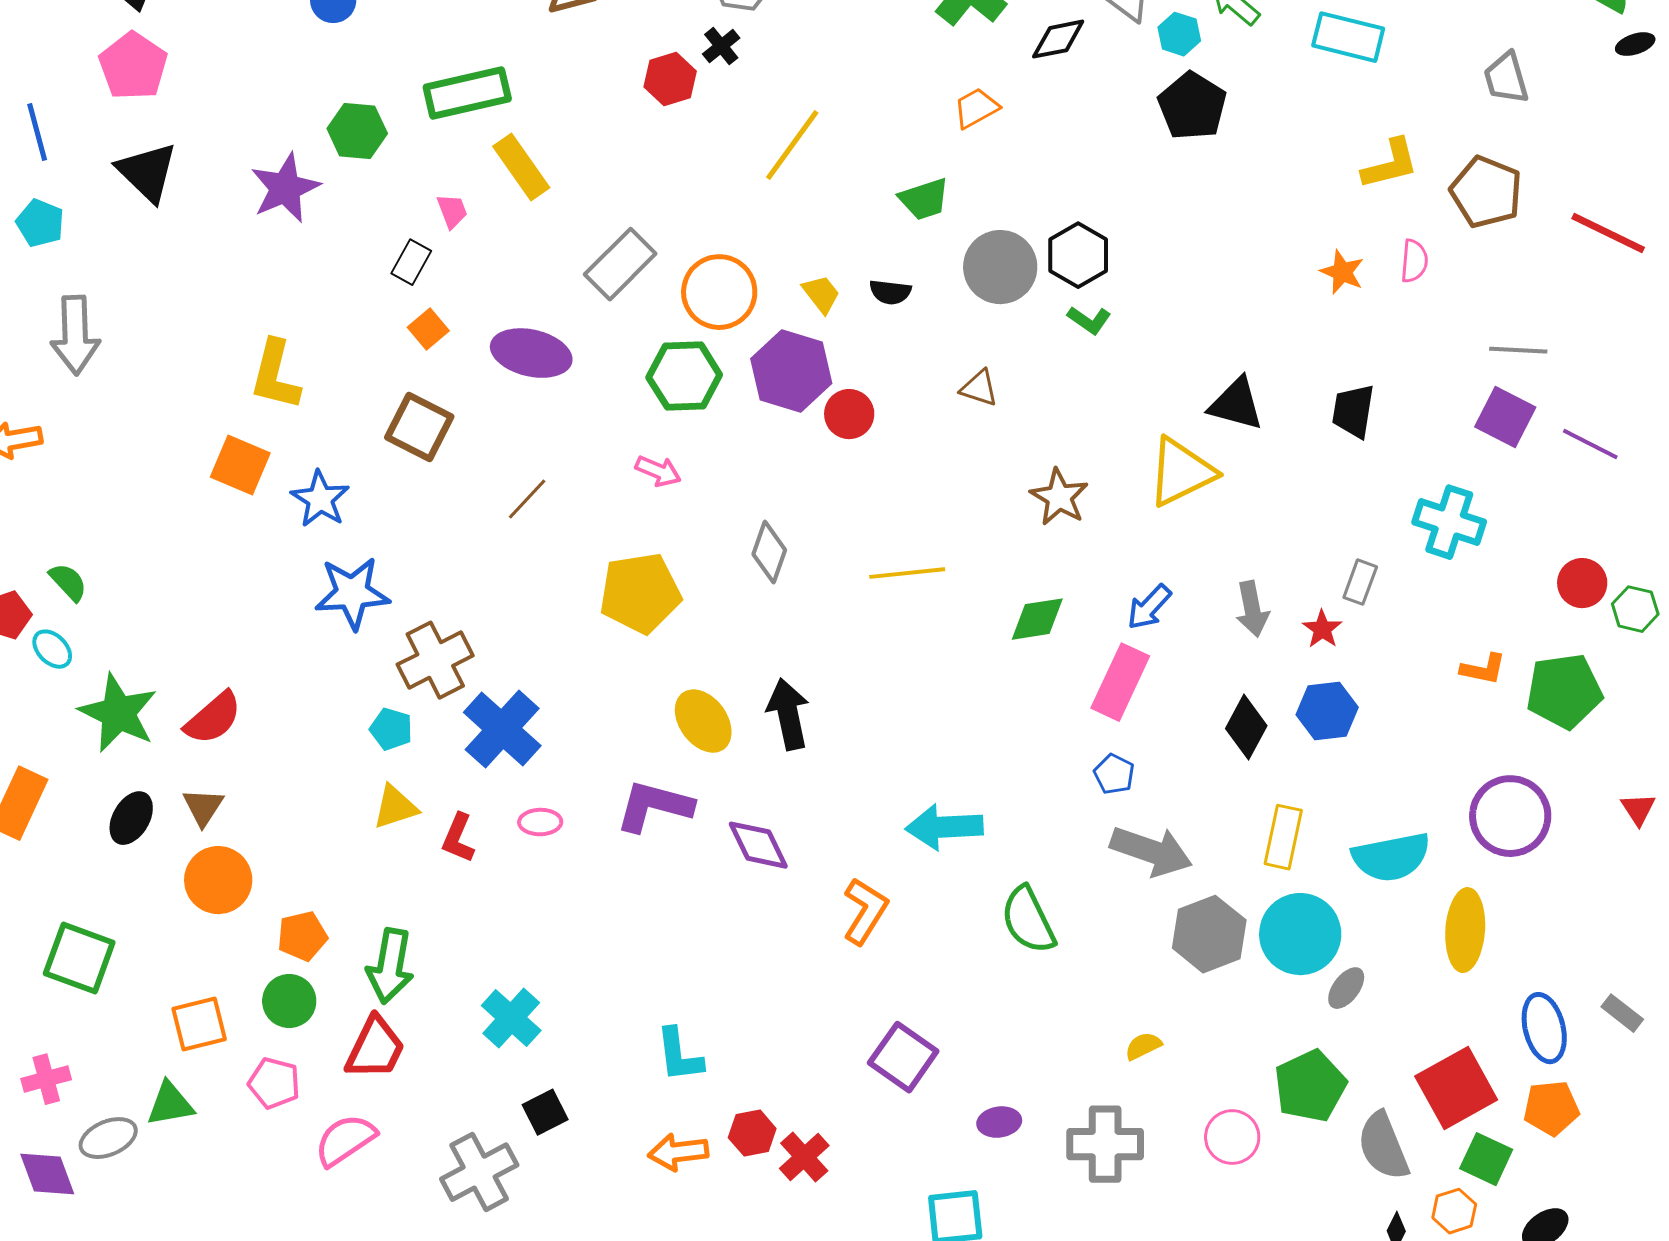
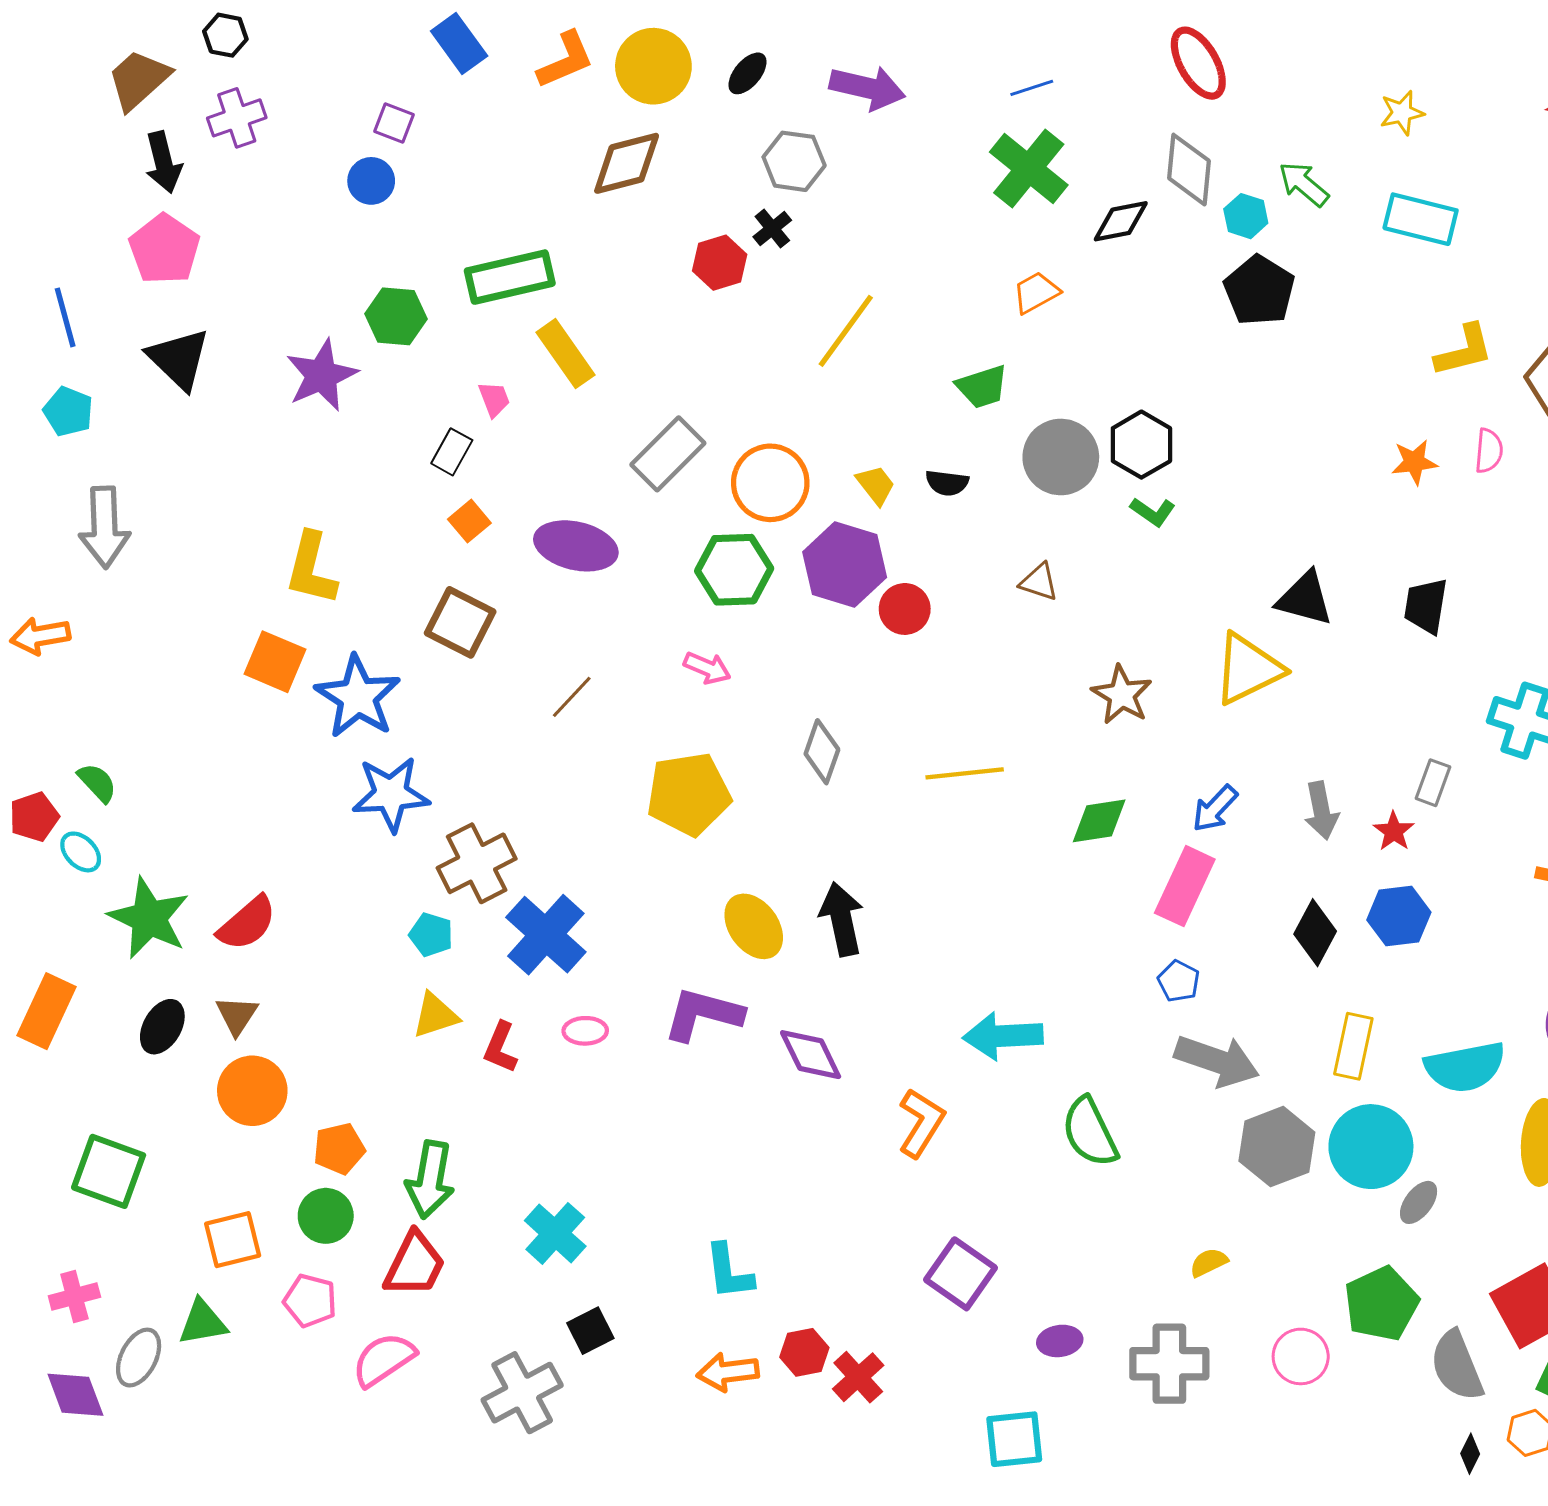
orange star: (1342, 272) -> (1414, 462), turned -30
blue star: (320, 499) -> (358, 697), size x1.4
gray ellipse: (108, 1138) -> (139, 1358), turned -40

